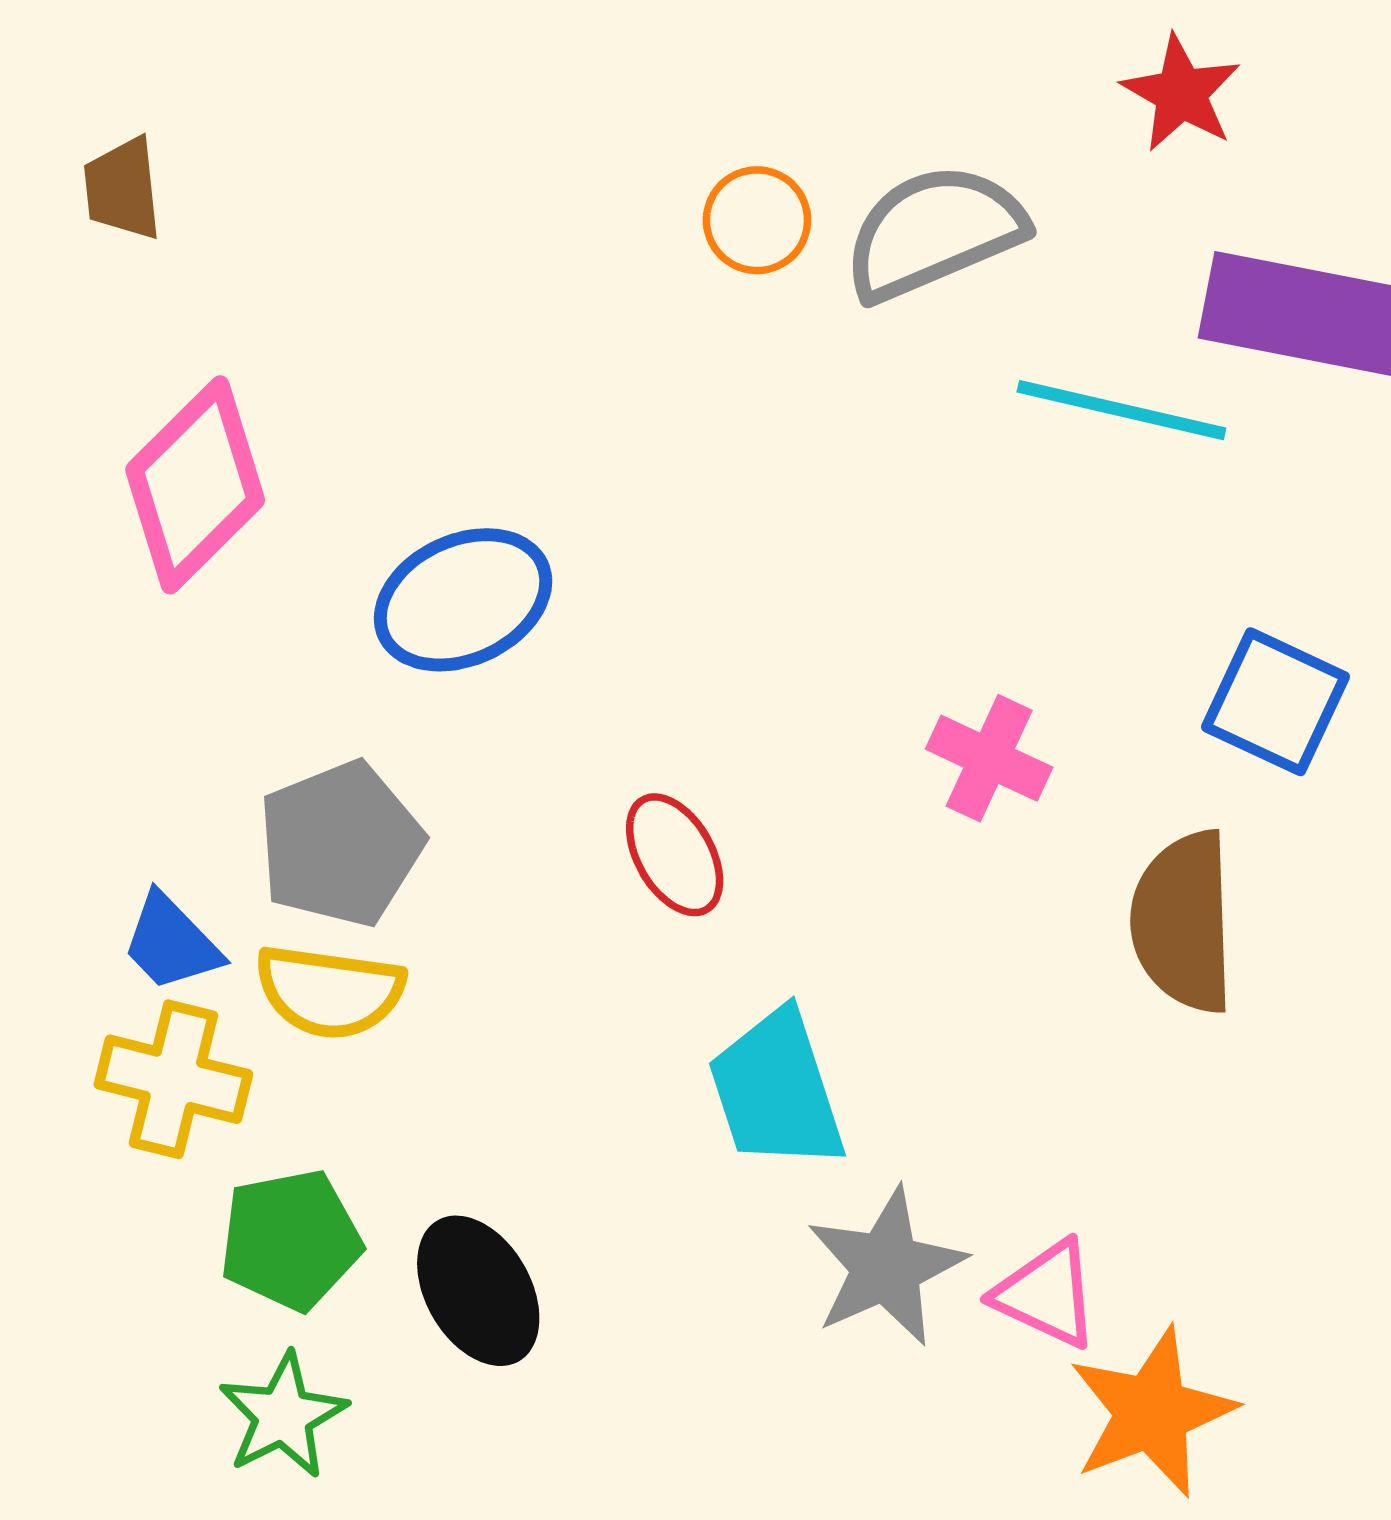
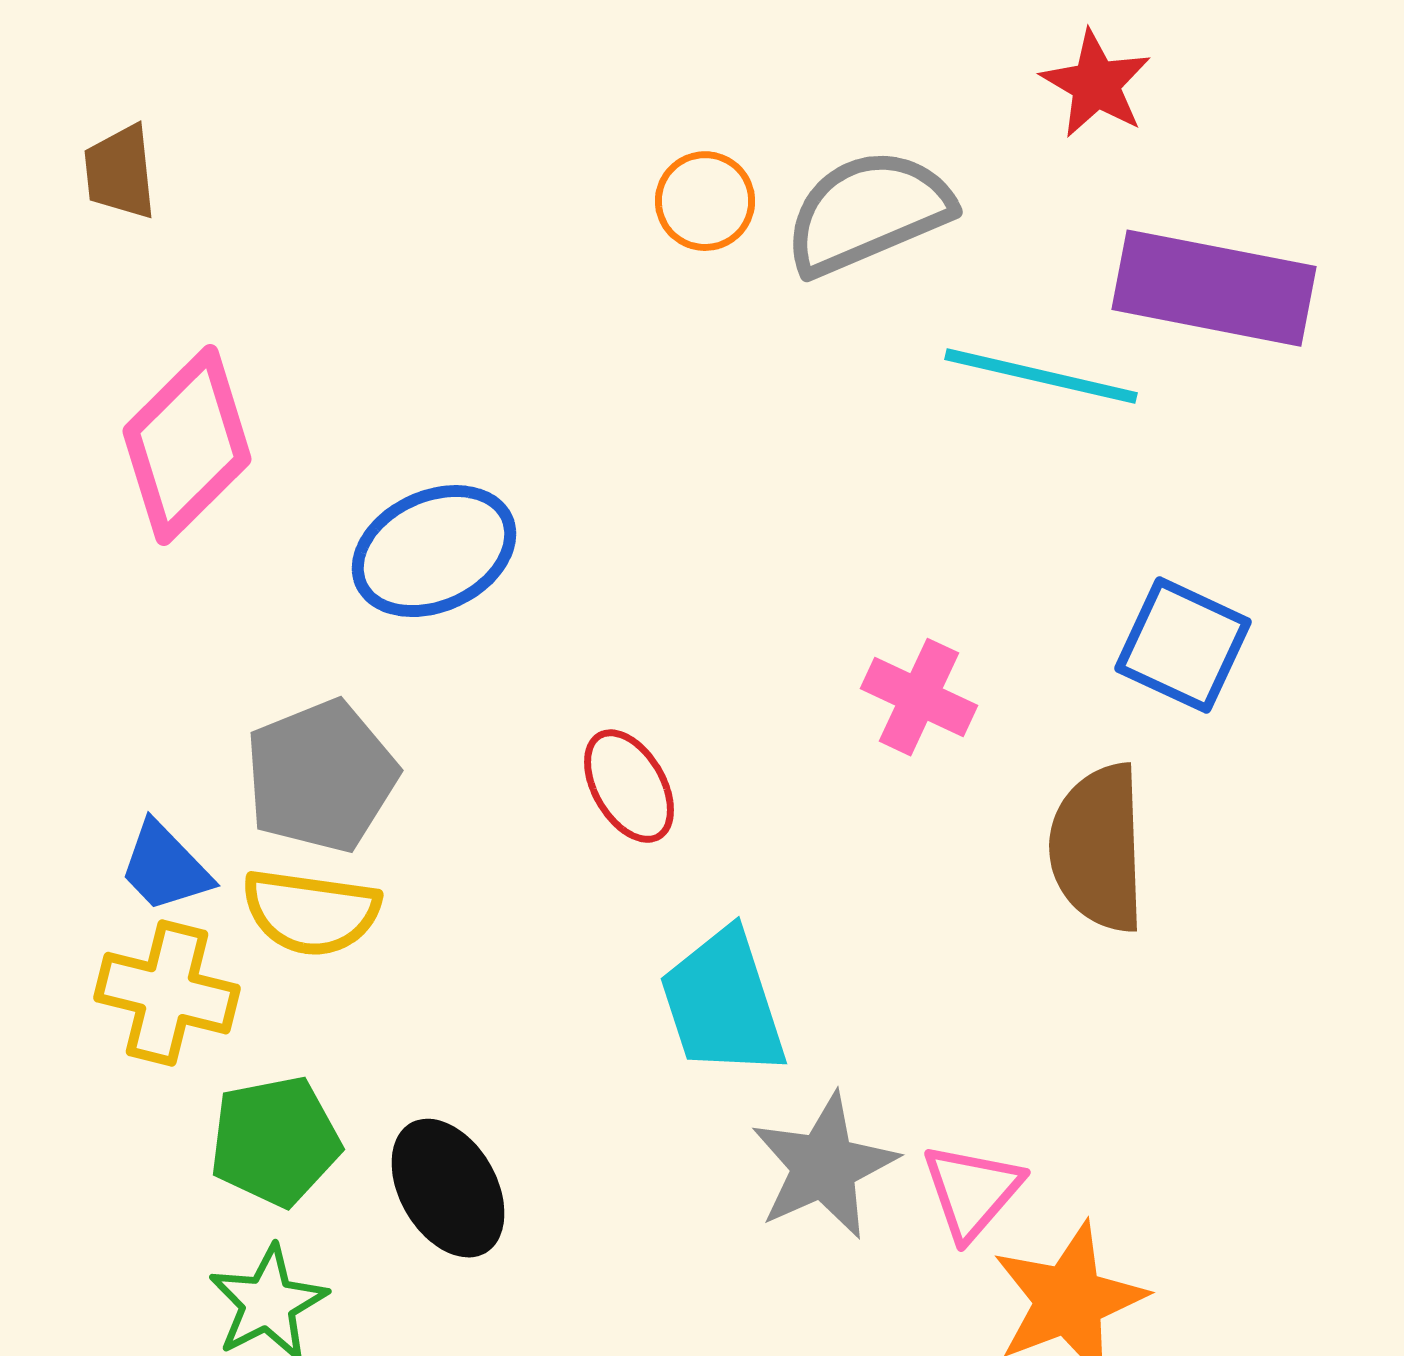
pink triangle: (1047, 1294) -> (972, 1191), turned 46

